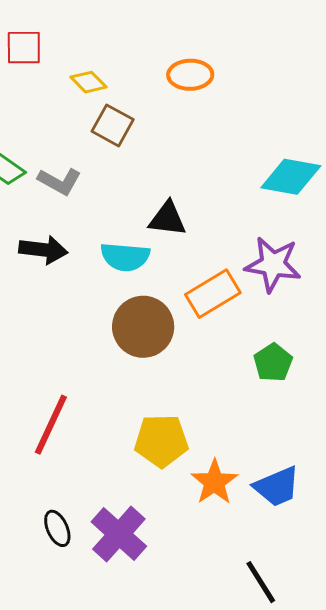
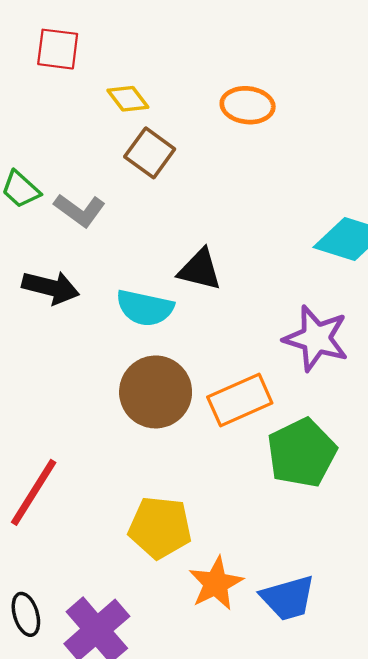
orange rectangle: (213, 294) -> (240, 400), moved
green pentagon: (273, 363) -> (302, 453), size x1.5

